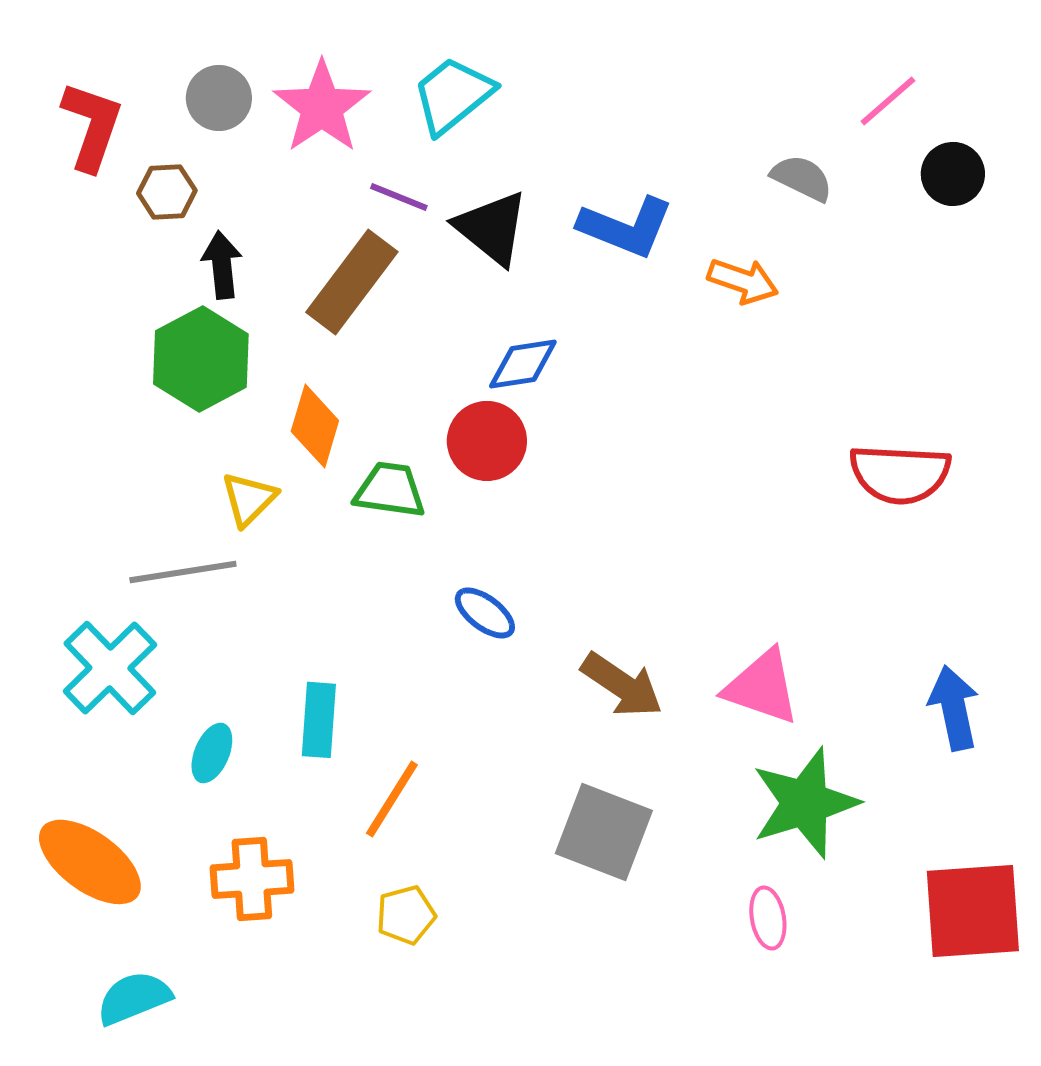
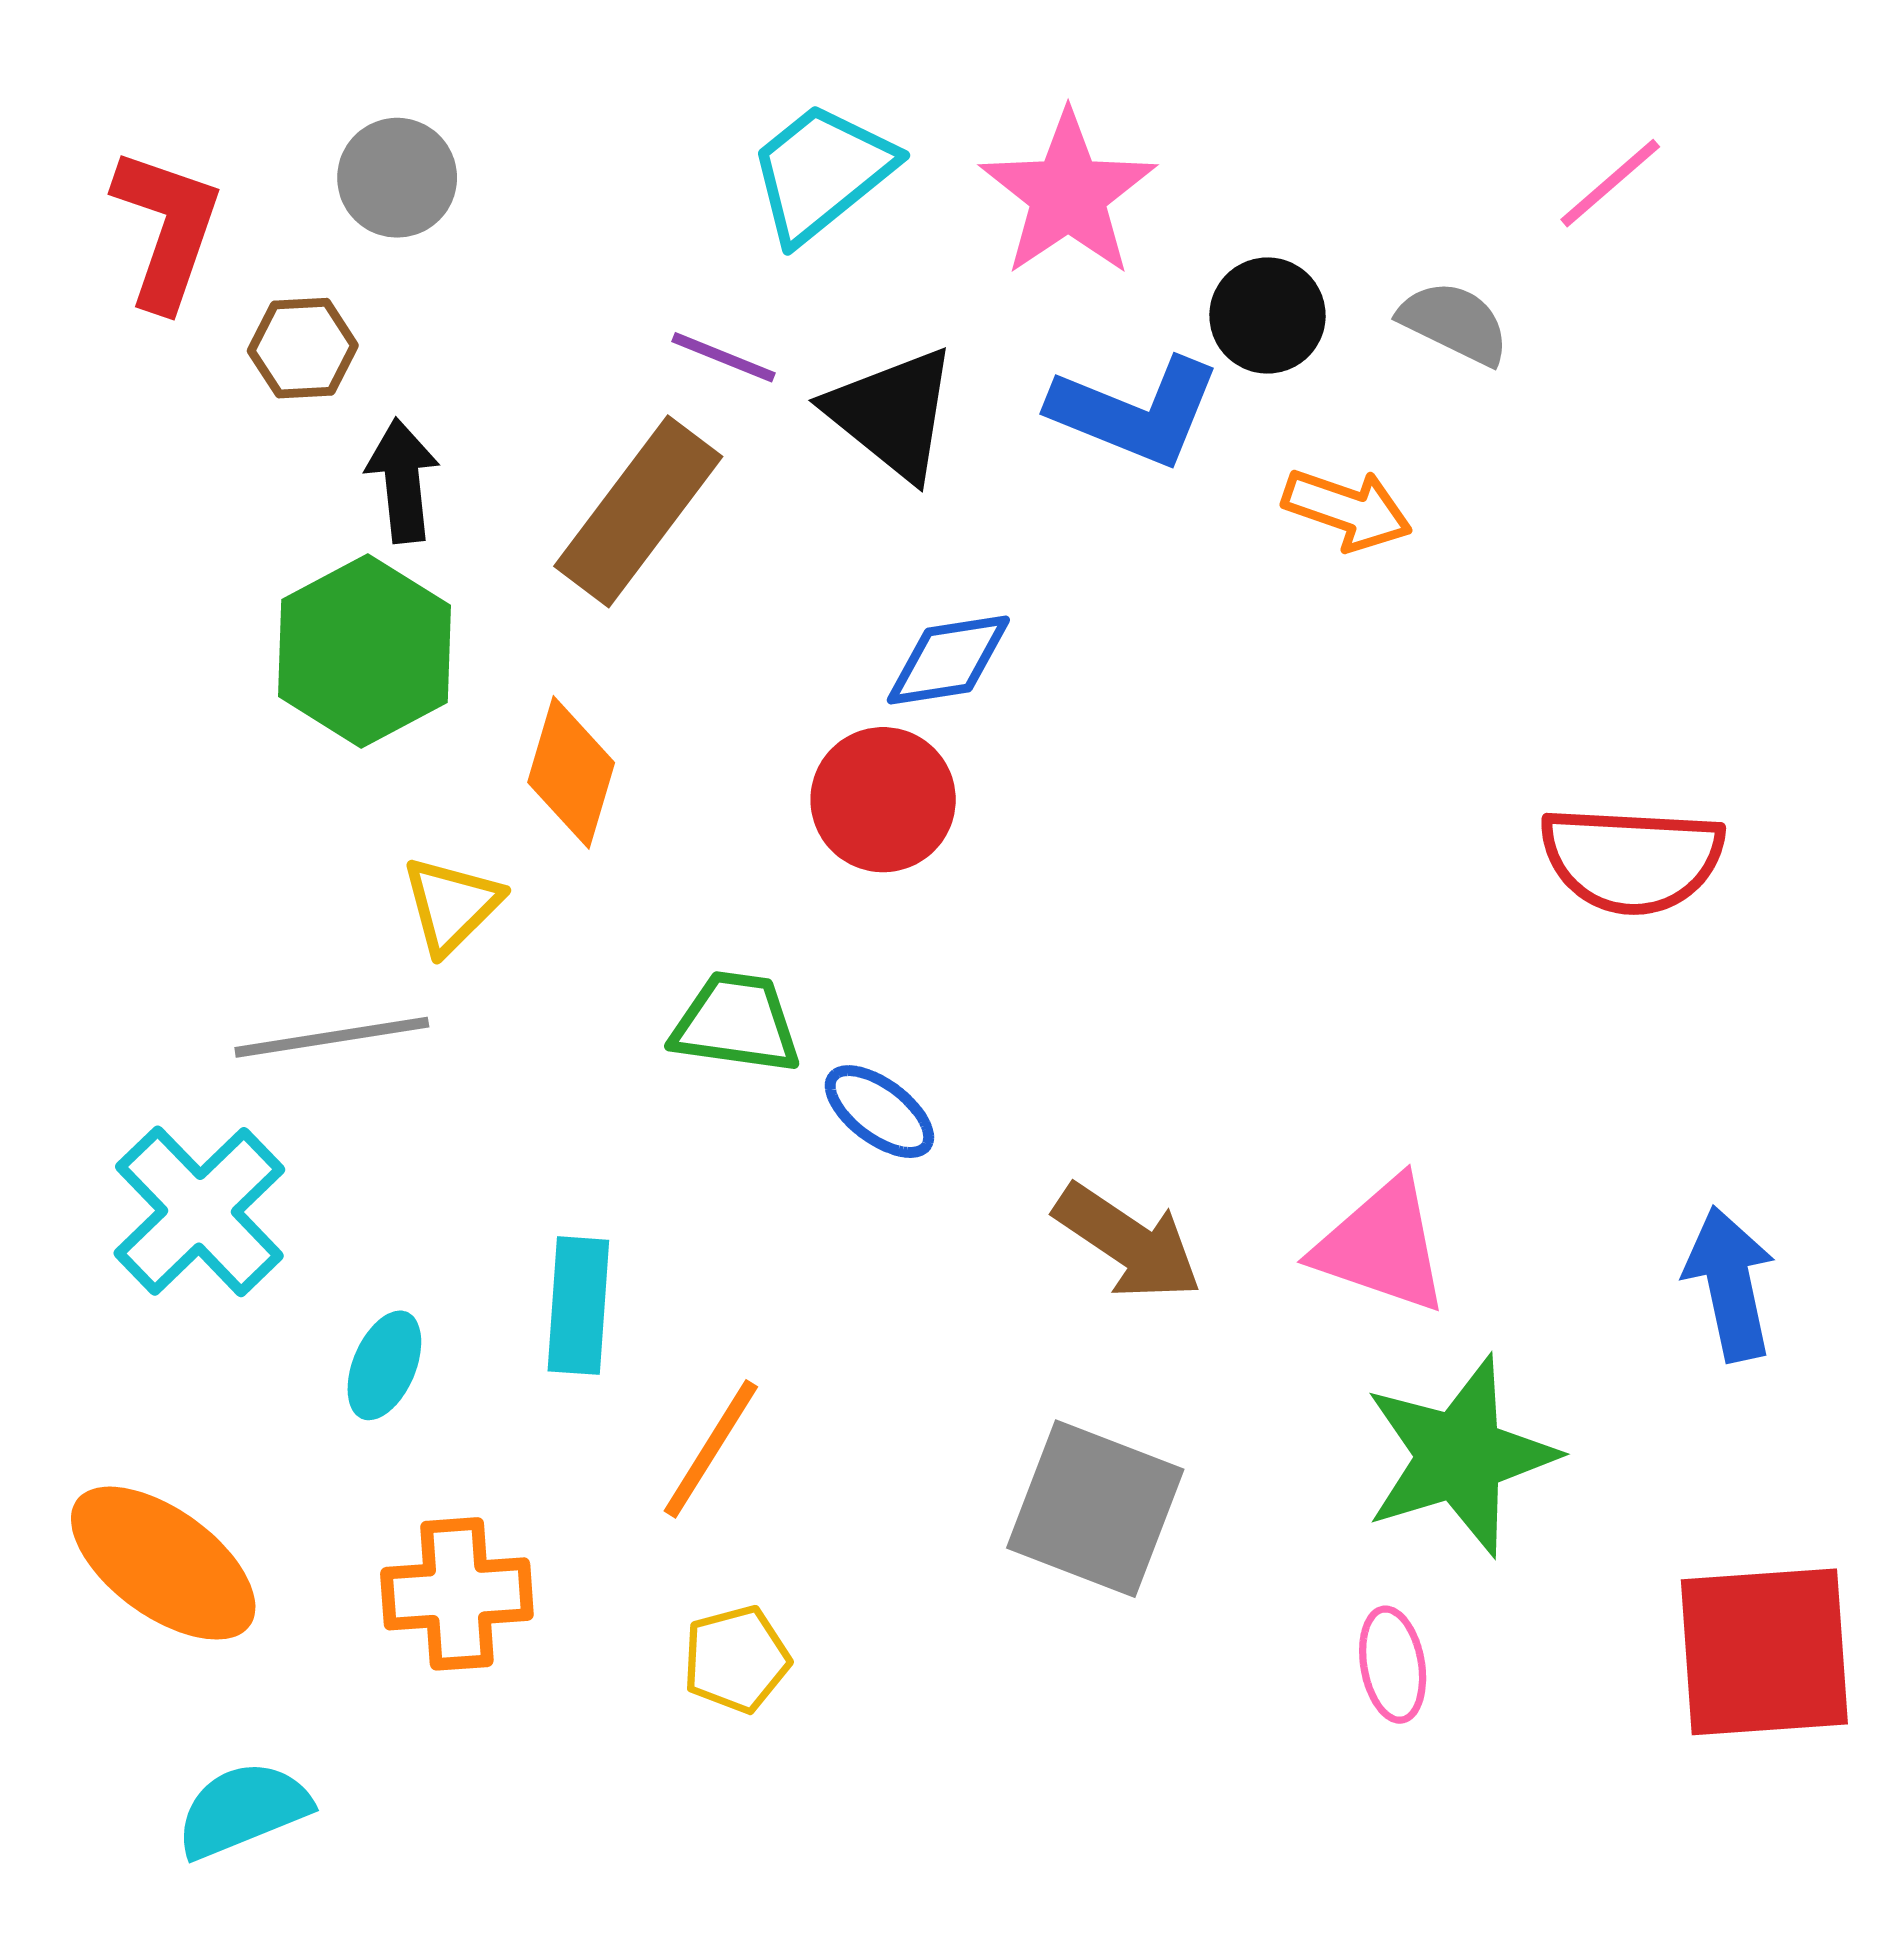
pink star: (322, 107) -> (1068, 194), moved
black circle: (953, 174) -> (1267, 316), moved
green trapezoid: (390, 490) -> (736, 1023), moved

